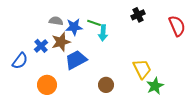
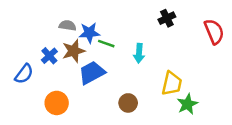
green line: (94, 23) -> (106, 44), moved
cyan arrow: (103, 33) -> (139, 53), moved
yellow trapezoid: (142, 69) -> (172, 84), turned 40

